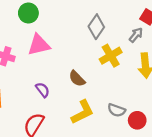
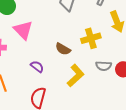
pink triangle: (39, 45) -> (23, 30), turned -45
yellow cross: (111, 56) -> (91, 38), moved, turned 30

